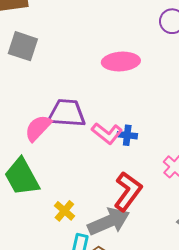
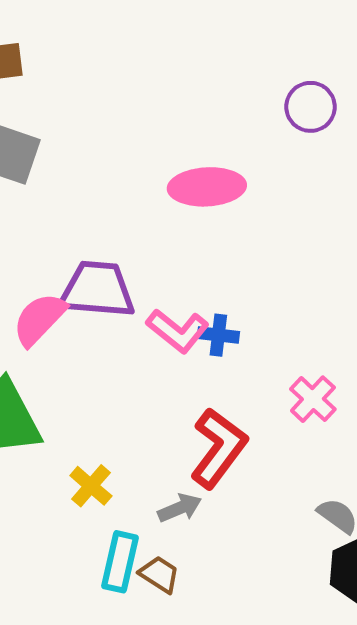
gray arrow: (109, 221) -> (180, 508), size x0.5

